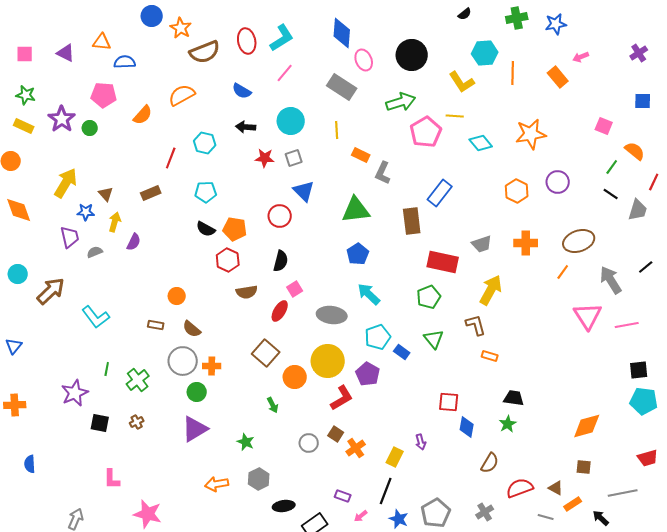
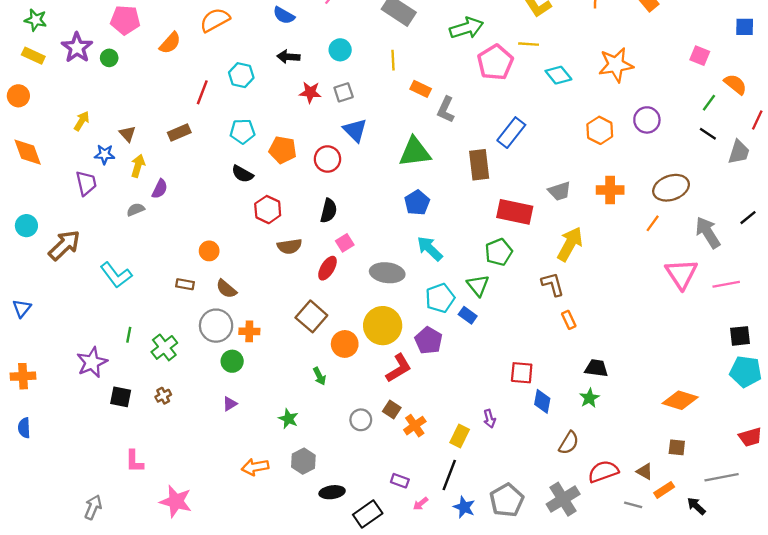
cyan circle: (291, 121) -> (340, 50), size x0.7
yellow arrow: (66, 183) -> (82, 121), size x0.6
orange pentagon: (235, 229) -> (283, 150), moved
gray semicircle: (95, 252) -> (136, 210), moved
green triangle: (434, 339) -> (478, 285), moved
orange rectangle: (490, 356) -> (569, 320), turned 49
orange diamond: (587, 426) -> (680, 400), turned 32
purple triangle: (195, 429) -> (230, 404), size x0.5
blue semicircle: (30, 464) -> (24, 428), moved
gray cross: (485, 512) -> (563, 499), size x1.6

